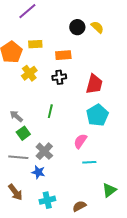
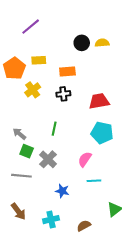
yellow semicircle: (97, 27) -> (102, 43), turned -48
red trapezoid: (94, 84) -> (99, 101), turned -115
cyan pentagon: (97, 115) -> (102, 133), turned -30
green square: (23, 133) -> (27, 151), turned -32
gray cross: (44, 151) -> (48, 159), moved
blue star: (38, 172) -> (62, 191), moved

